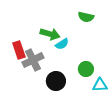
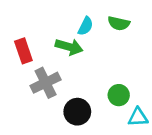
cyan semicircle: (62, 44) -> (86, 26), moved, turned -32
red rectangle: (19, 50) -> (23, 51), moved

